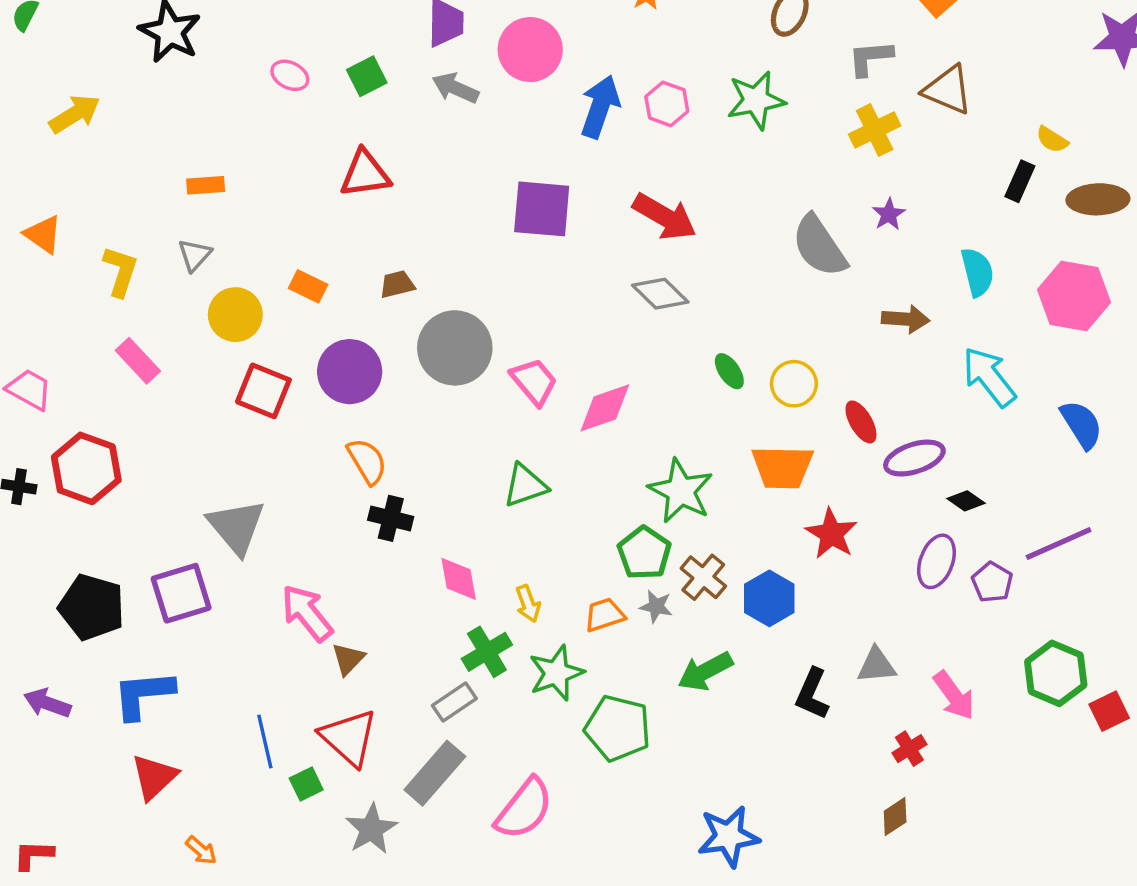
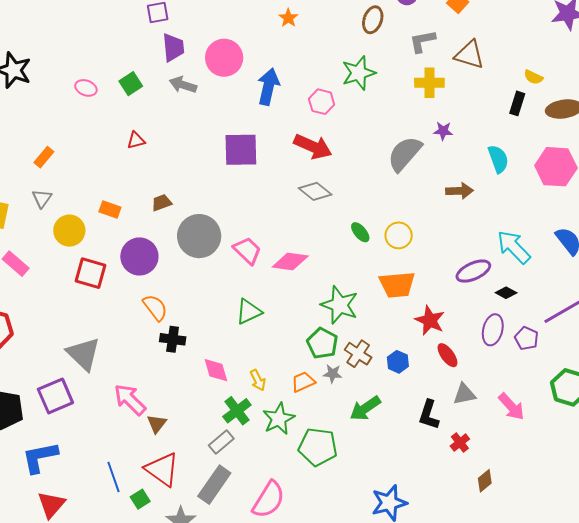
pink hexagon: (667, 104) -> (322, 102), moved
yellow cross: (875, 130) -> (429, 83), turned 32
red triangle: (365, 174) -> (136, 140), size x0.6
orange rectangle: (206, 185) -> (44, 157), turned -40
purple star: (889, 214) -> (443, 131), turned -30
gray semicircle: (819, 246) -> (405, 154), turned 81
cyan arrow: (989, 377) -> (514, 247), moved
pink diamond: (605, 408) -> (290, 261), turned 33
red ellipse: (861, 422) -> (447, 355), moved
blue hexagon: (769, 598) -> (398, 362), size x0.7
red cross: (909, 749) -> (460, 443), moved

